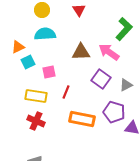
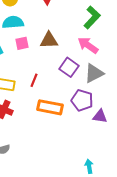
pink arrow: (109, 52) -> (88, 45), moved
pink square: (49, 72) -> (22, 43), moved
gray triangle: (126, 85) -> (94, 73), size x1.5

